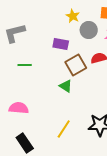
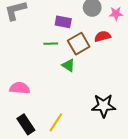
green line: (25, 65) -> (51, 44), moved
yellow line: (64, 129) -> (56, 122), moved

